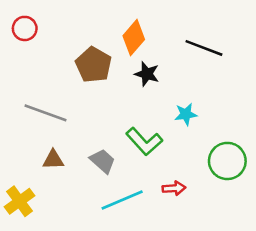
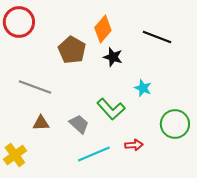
red circle: (25, 28) -> (19, 22), size x1.6
cyan star: (186, 114) -> (143, 88), turned 30

